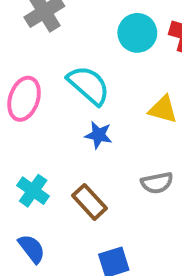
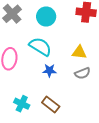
cyan circle: (137, 33) -> (46, 17), moved
gray semicircle: (157, 183) -> (82, 73), moved

